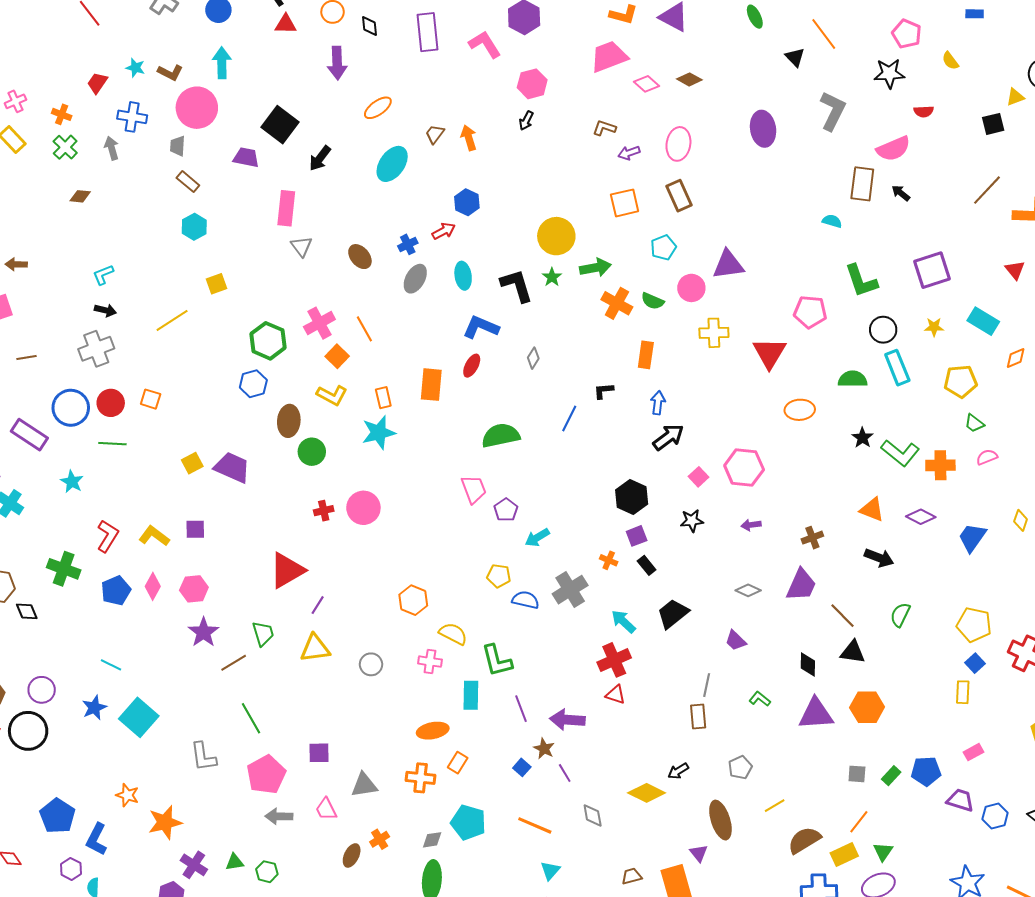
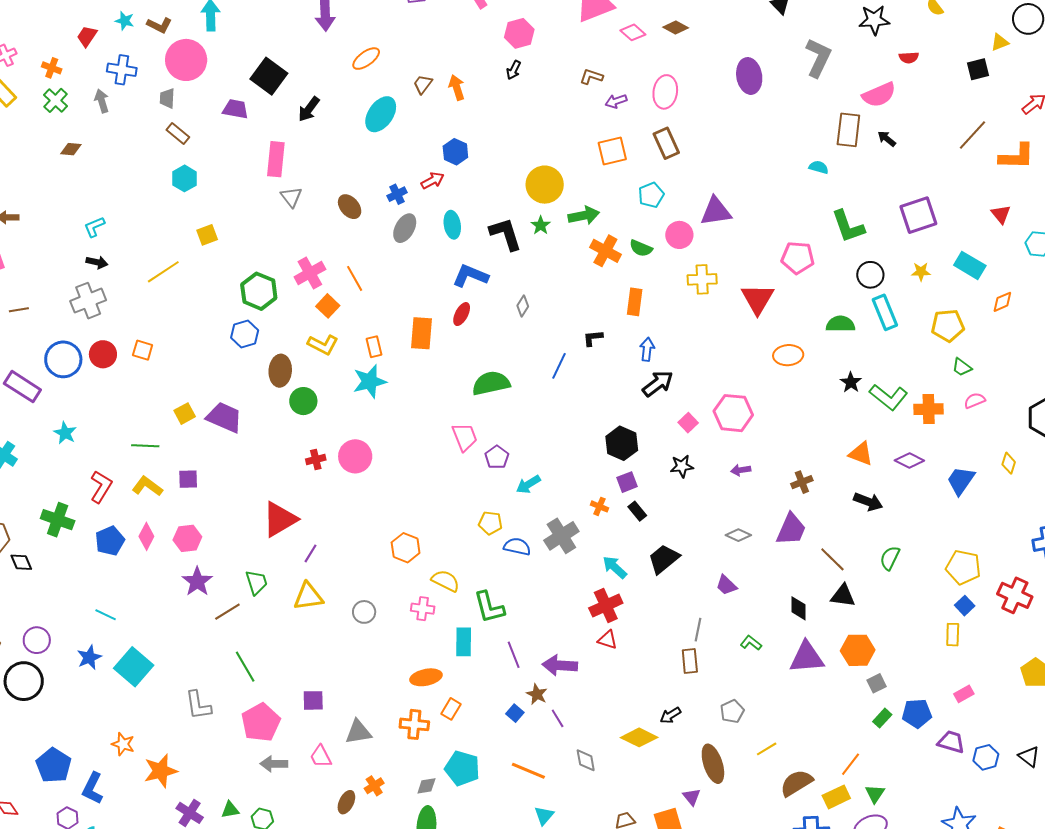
green line: (112, 444) -> (145, 446), moved
gray square: (857, 774) -> (877, 683), moved, turned -30

